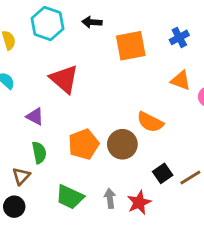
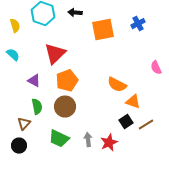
red triangle: (64, 79) -> (55, 54), turned 35
orange triangle: (181, 80) -> (133, 102), moved
orange pentagon: (84, 144) -> (67, 81), moved
brown circle: (122, 144) -> (65, 107), moved

